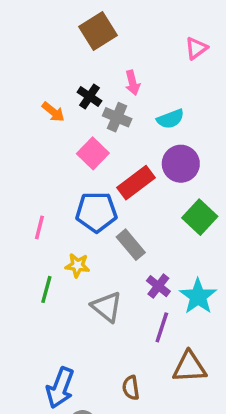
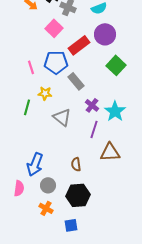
pink line: (39, 227) -> (31, 67), moved, turned -32

